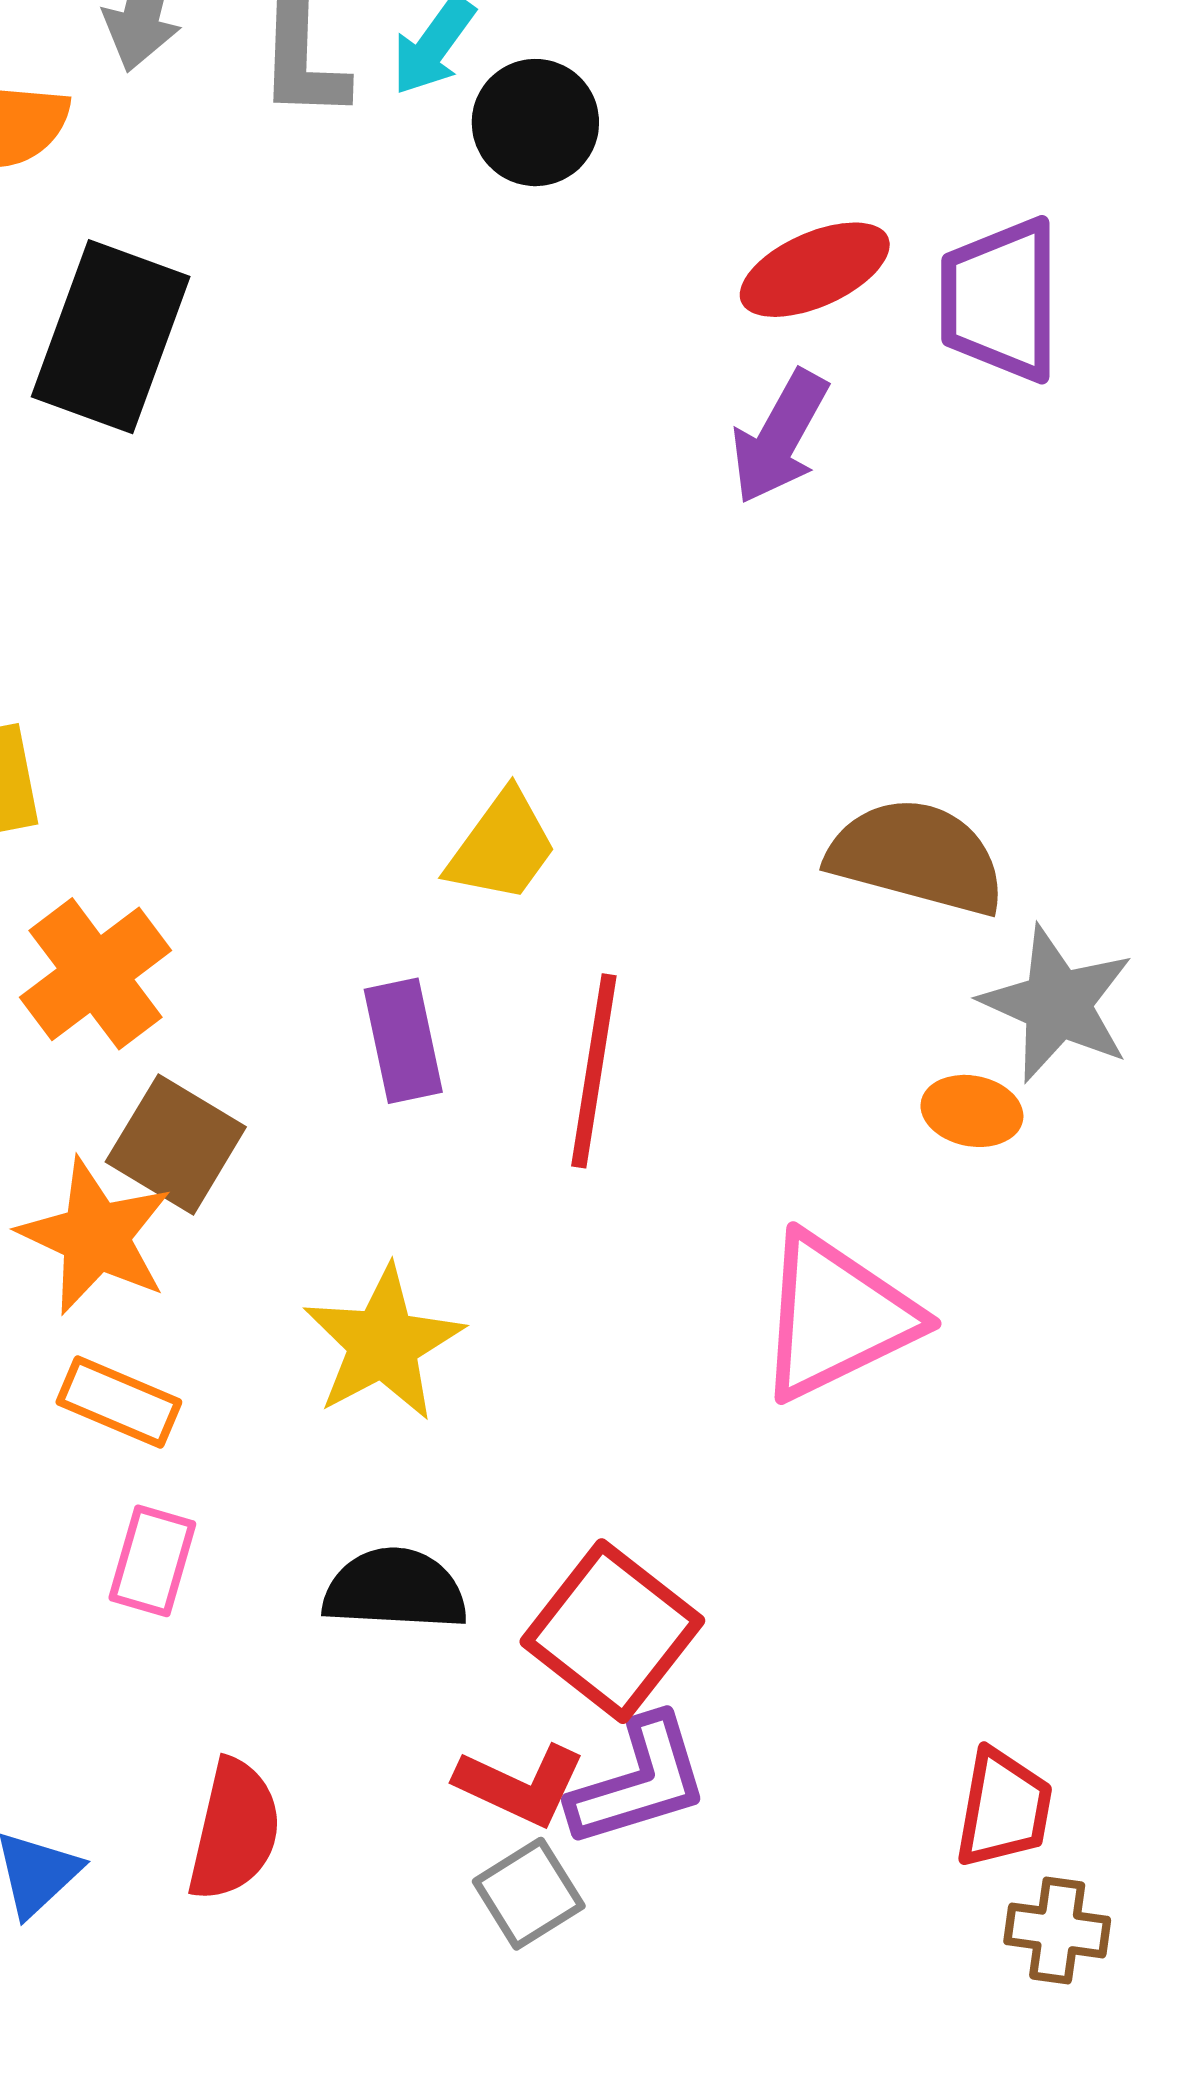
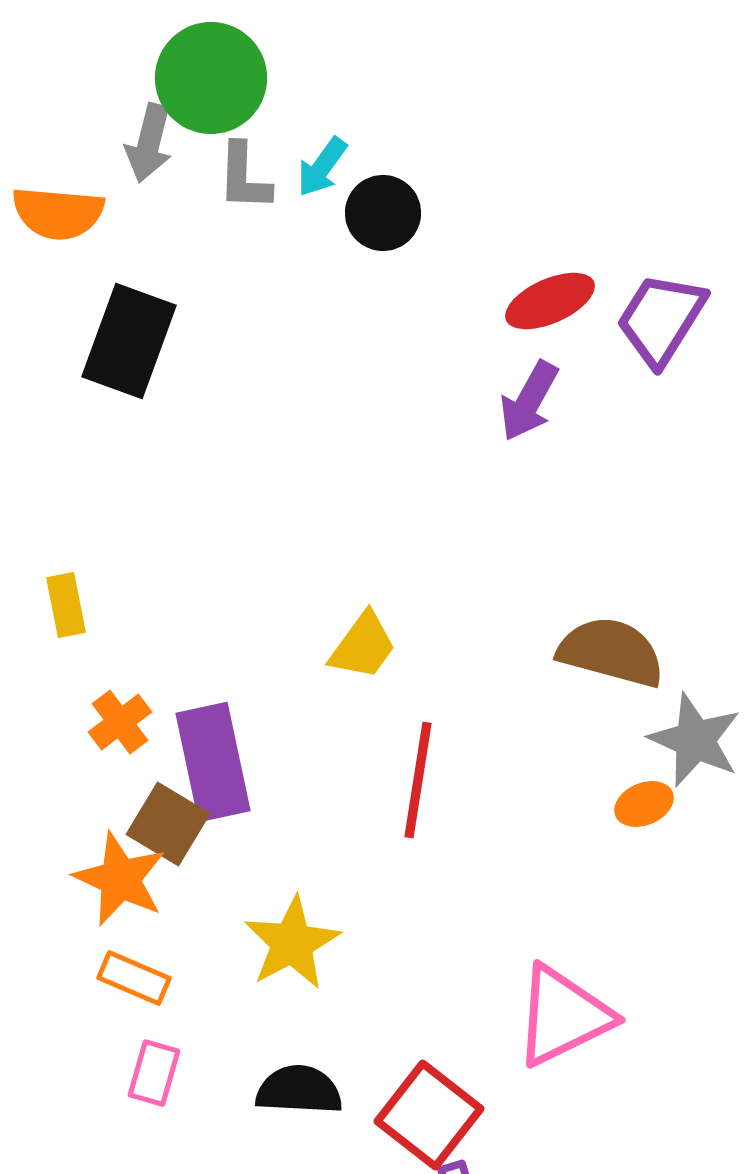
purple trapezoid: (1000, 300) -> (661, 319), turned 32
orange cross: (96, 974) -> (120, 722), size x0.7
purple rectangle: (403, 1041) -> (213, 762), moved, size x1.6
orange ellipse: (972, 1111) -> (644, 804), turned -34
pink triangle: (836, 1317) -> (563, 1016), moved

